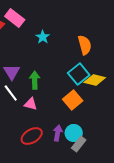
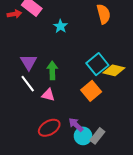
orange semicircle: (85, 45) -> (104, 14), moved
purple arrow: (58, 133) -> (76, 125), turned -56
cyan circle: (74, 133) -> (83, 136), moved

